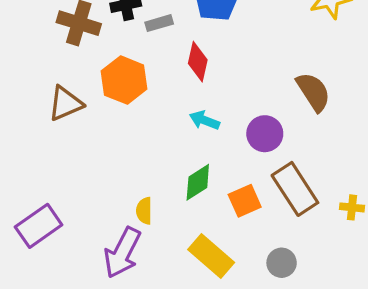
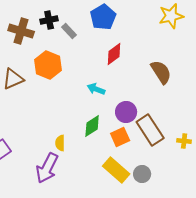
gray rectangle: (159, 23) -> (69, 31), turned 63
red diamond: (198, 62) -> (114, 54), moved, turned 40
purple circle: (265, 134) -> (126, 112), moved
yellow rectangle: (211, 256) -> (116, 170), moved

